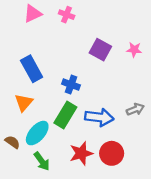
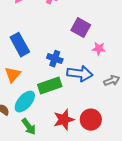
pink star: (134, 50) -> (99, 49), moved
green rectangle: (65, 115) -> (50, 86), turned 40
blue arrow: (99, 117) -> (80, 74), moved

